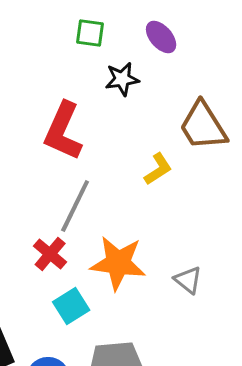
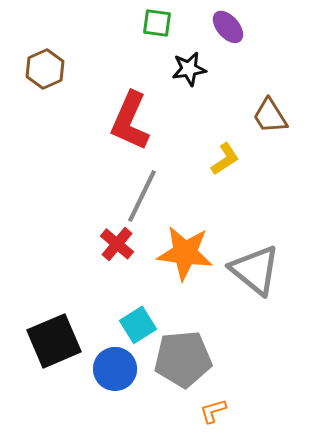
brown trapezoid: (203, 126) -> (270, 116), size x0.7
gray triangle: (188, 280) -> (255, 270), size x1.8
cyan square: (71, 306) -> (138, 325), moved

